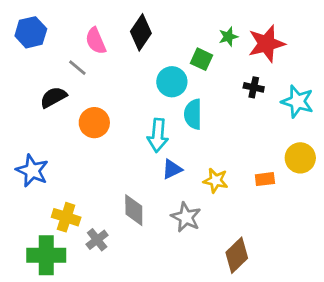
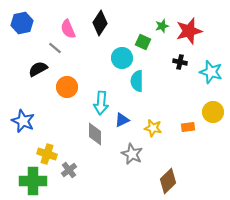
cyan arrow: (158, 135) -> (101, 103), moved
gray diamond: (134, 210) -> (95, 134), moved

